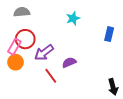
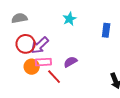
pink rectangle: (14, 47) -> (43, 62), moved, turned 63
purple arrow: (44, 53) -> (40, 45), moved
orange circle: (16, 62) -> (32, 67), moved

